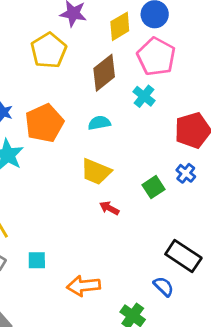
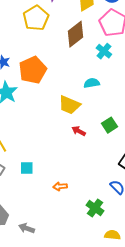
cyan semicircle: (99, 123) -> (92, 83), moved
green square: (154, 187) -> (109, 125), moved
orange arrow: (84, 286) -> (60, 186), size x0.6

